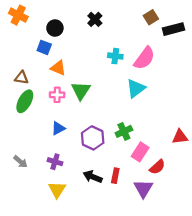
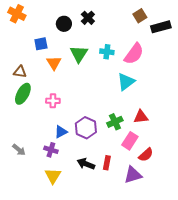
black circle: (55, 28) -> (64, 24), moved
blue square: (44, 47) -> (41, 44), turned -32
orange triangle: (58, 68) -> (54, 63), turned 35
green triangle: (81, 91) -> (79, 54), moved
pink cross: (57, 95) -> (53, 101), moved
blue triangle: (58, 128) -> (61, 132), moved
red triangle: (180, 137) -> (141, 117), moved
purple triangle: (143, 189) -> (133, 175), turned 42

